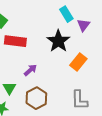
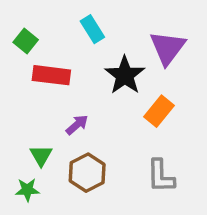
cyan rectangle: (66, 14) -> (92, 29), moved
purple triangle: (83, 25) -> (168, 48), size x1.6

